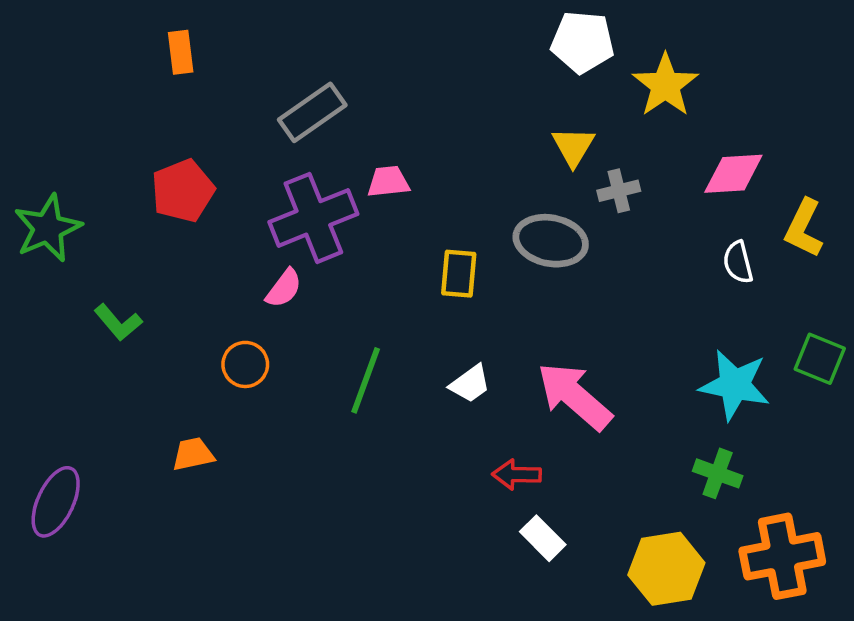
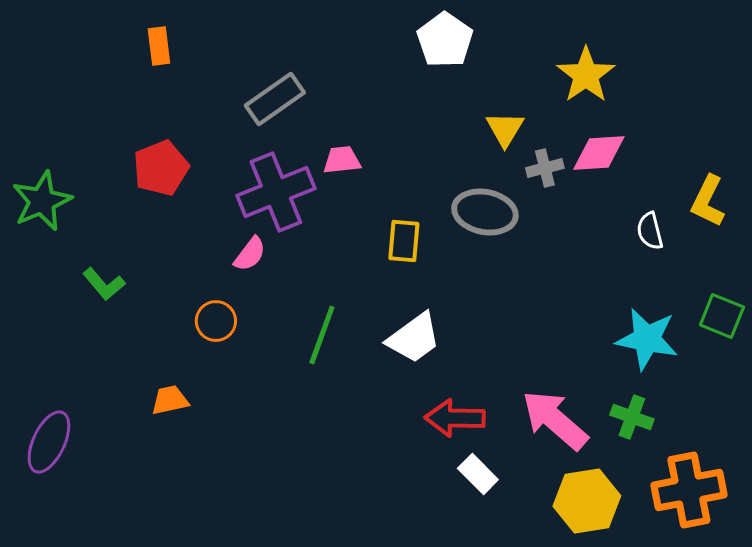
white pentagon: (582, 42) -> (445, 40), moved, turned 30
pink diamond: (733, 174) -> (599, 153), moved
white trapezoid: (470, 384) -> (414, 338), size x1.5
pink arrow: (575, 396) -> (555, 420), moved
red arrow: (517, 475) -> (455, 418), size x1.4

